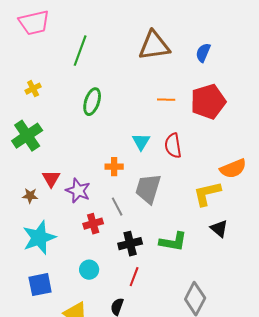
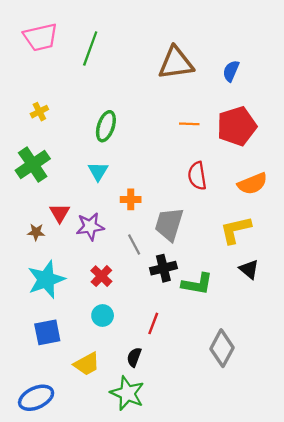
green line: (80, 51) -> (90, 48), moved
cyan triangle: (141, 142) -> (98, 171), moved
orange semicircle: (233, 169) -> (252, 184), moved
purple star: (78, 191) -> (90, 226), turned -30
red cross: (93, 224) -> (101, 276), moved, turned -30
black cross: (130, 244) -> (163, 268), moved

